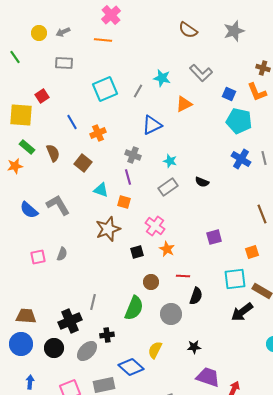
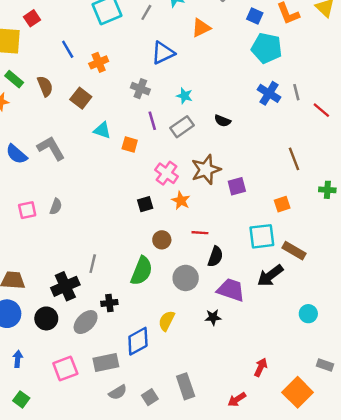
purple line: (128, 177) -> (152, 121), moved
brown star: (108, 229) -> (206, 170), moved
blue diamond: (131, 367) -> (138, 341), turned -70
purple trapezoid: (208, 377) -> (231, 290), moved

